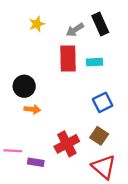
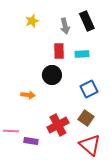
gray arrow: (75, 30) -> (65, 26), turned -70
red rectangle: (68, 59) -> (59, 51), size x0.7
black circle: (24, 86) -> (52, 75), moved

